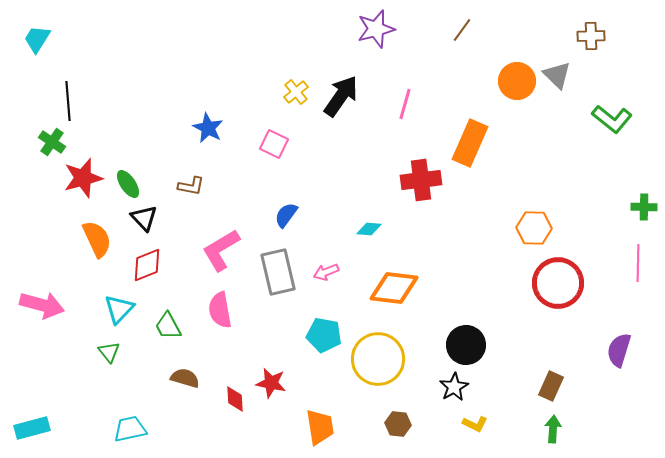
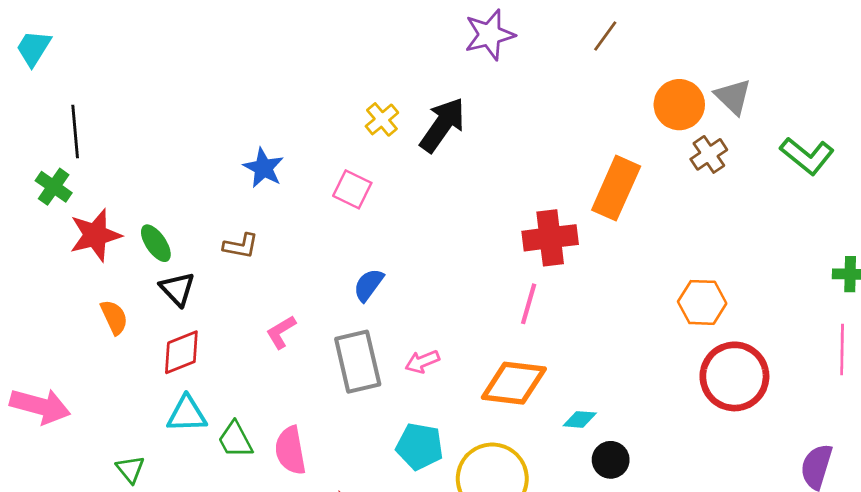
brown cross: (591, 36) -> (709, 154), moved, turned -32
pink line: (405, 104) -> (529, 304), moved
cyan diamond: (369, 229) -> (580, 419), moved
orange semicircle: (97, 239) -> (114, 317), size x0.7
pink L-shape: (221, 250) -> (281, 332), size x0.6
cyan triangle: (119, 309) -> (187, 414), moved, turned 44
pink semicircle: (220, 310) -> (290, 450), moved
green trapezoid: (168, 326) -> (235, 440), moved
black circle: (466, 345) -> (611, 460), size x0.7

